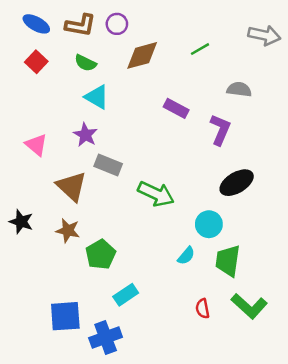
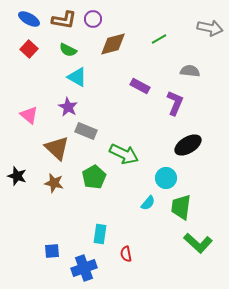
green pentagon: (101, 254) -> (94, 177), moved
cyan rectangle: (126, 295) -> (100, 234), turned -48
red semicircle: (203, 309) -> (126, 254), moved
blue square: (65, 316) -> (52, 251), size x0.6

